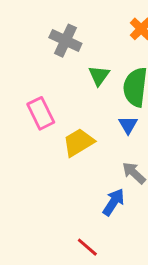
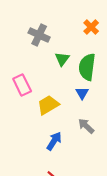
blue arrow: (113, 202) -> (54, 141), moved

